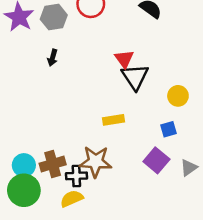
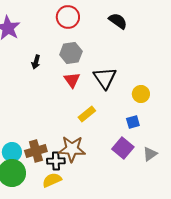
gray hexagon: (54, 17) -> (71, 53), moved
red triangle: (124, 59) -> (72, 80), moved
yellow rectangle: (113, 120) -> (87, 114), turned -30

